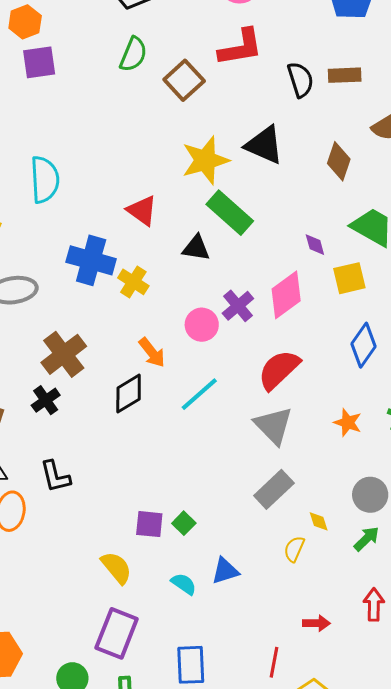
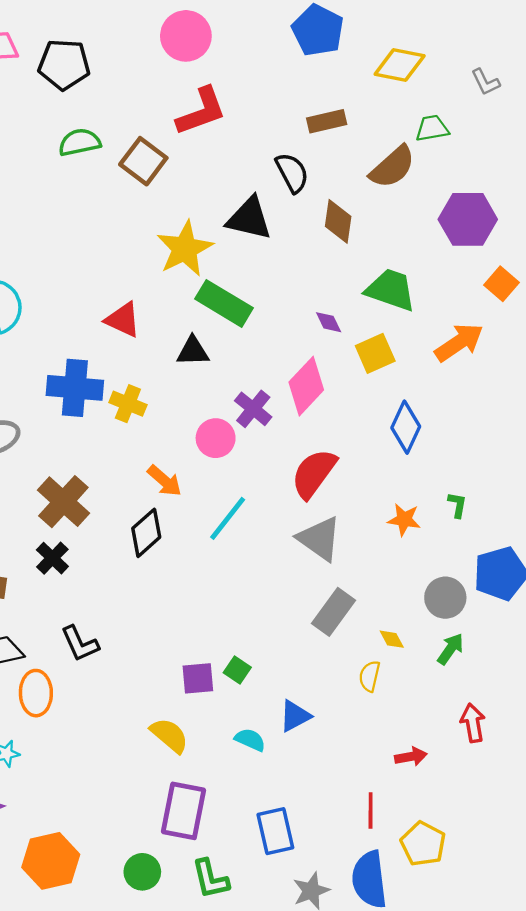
green semicircle: (133, 54) -> (80, 142), turned -114
black semicircle: (300, 80) -> (292, 173), moved

